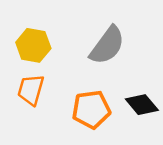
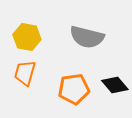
gray semicircle: (107, 45) -> (87, 37), turned 68

